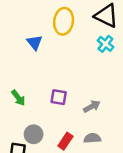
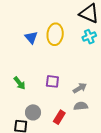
yellow ellipse: (64, 21) -> (55, 34), moved
cyan cross: (105, 44) -> (89, 37), turned 32
gray semicircle: (92, 138) -> (81, 106), moved

